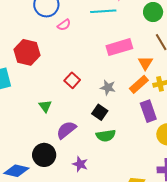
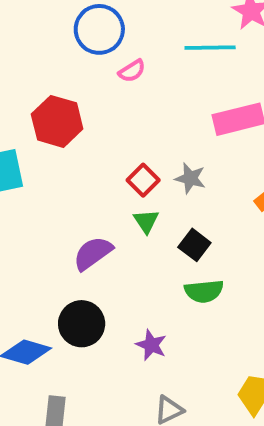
gray star: (108, 87) -> (190, 178), moved
green triangle: (45, 106) -> (146, 221), moved
purple semicircle: (66, 130) -> (93, 253), moved

